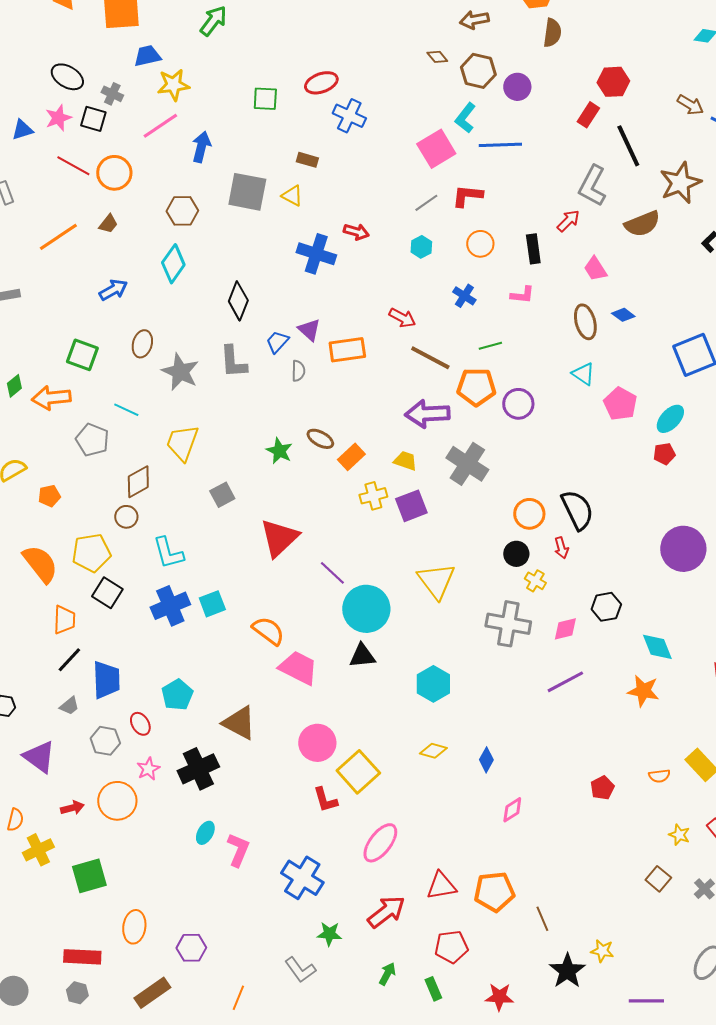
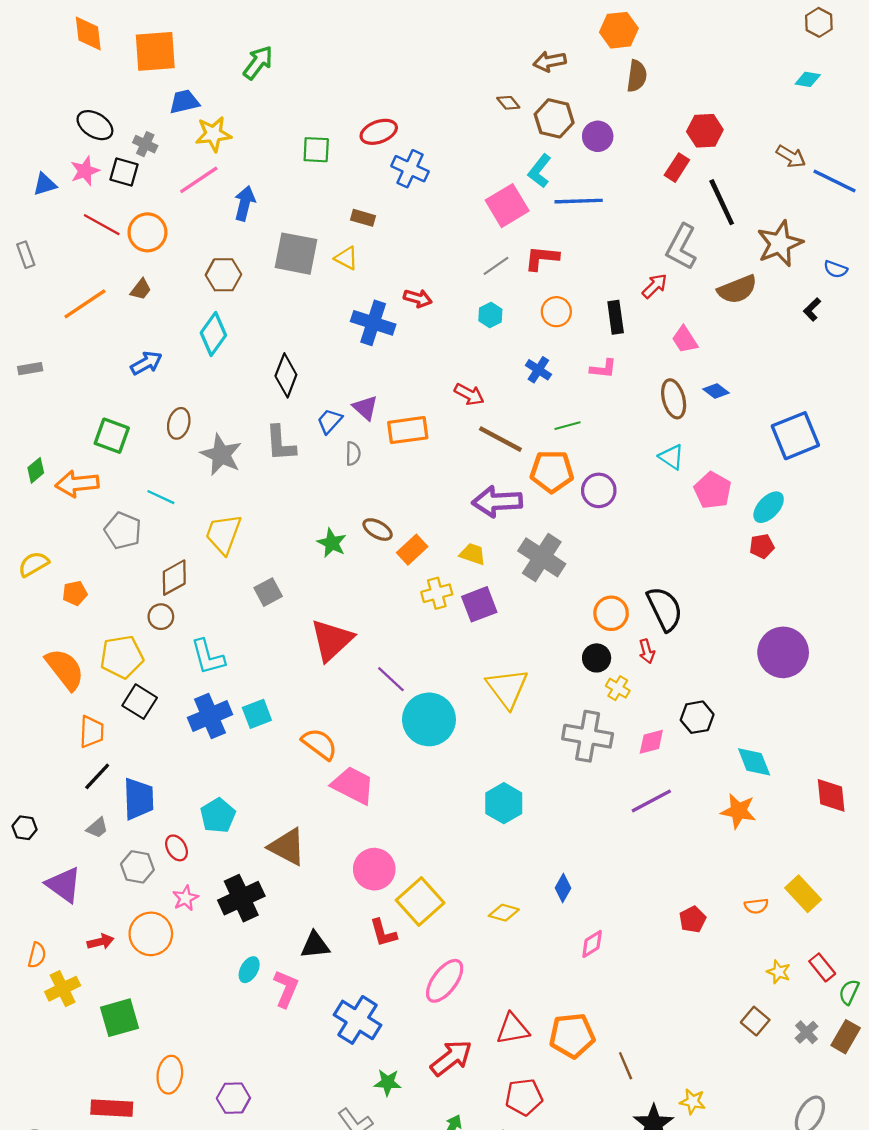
black triangle: (362, 656) -> (315, 945), moved
yellow diamond: (433, 751) -> (504, 913), moved

